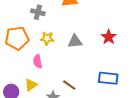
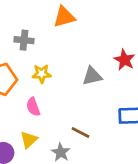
gray triangle: (75, 41) -> (92, 76), moved

